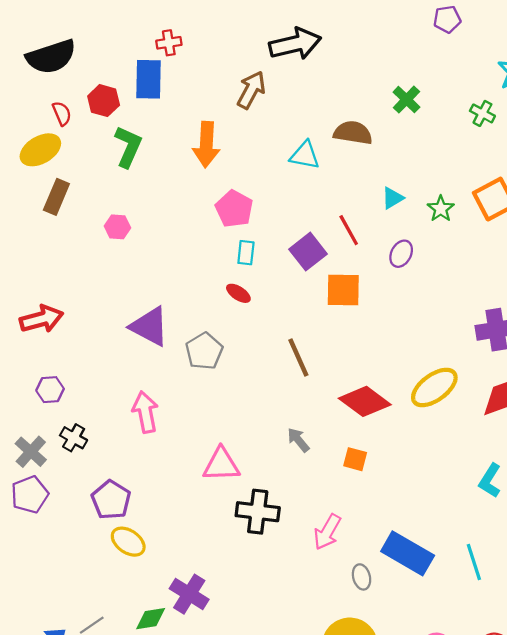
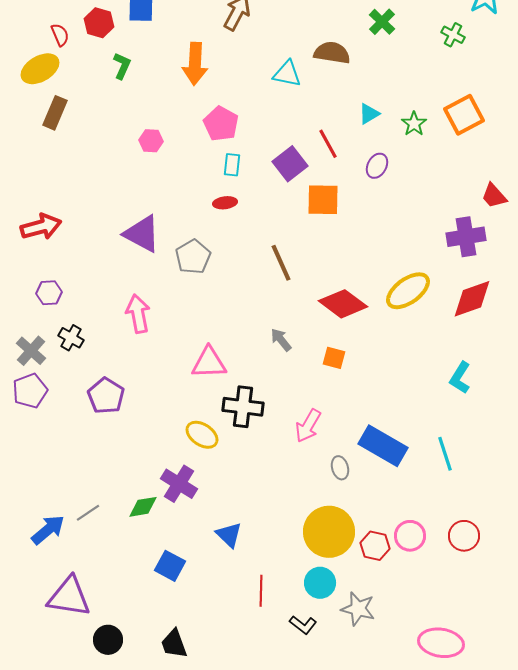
green L-shape: (128, 147) -> (122, 66), size x0.7
pink hexagon: (117, 227) -> (151, 141), moved
red ellipse: (238, 293) -> (225, 203), turned -40
yellow ellipse: (128, 542) -> (202, 435), moved

